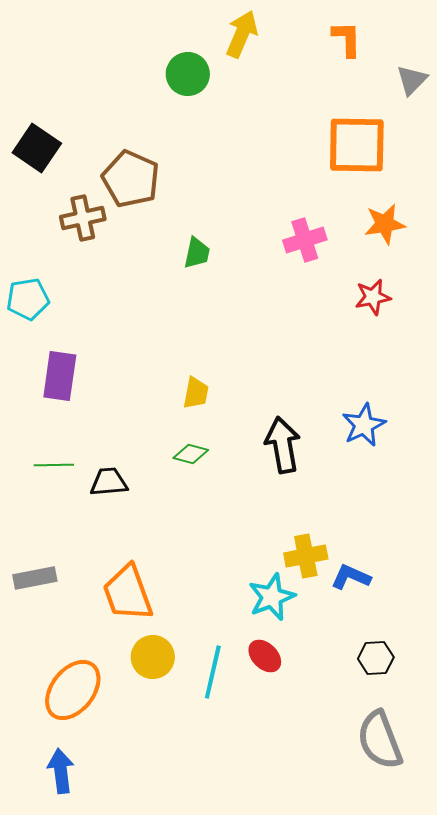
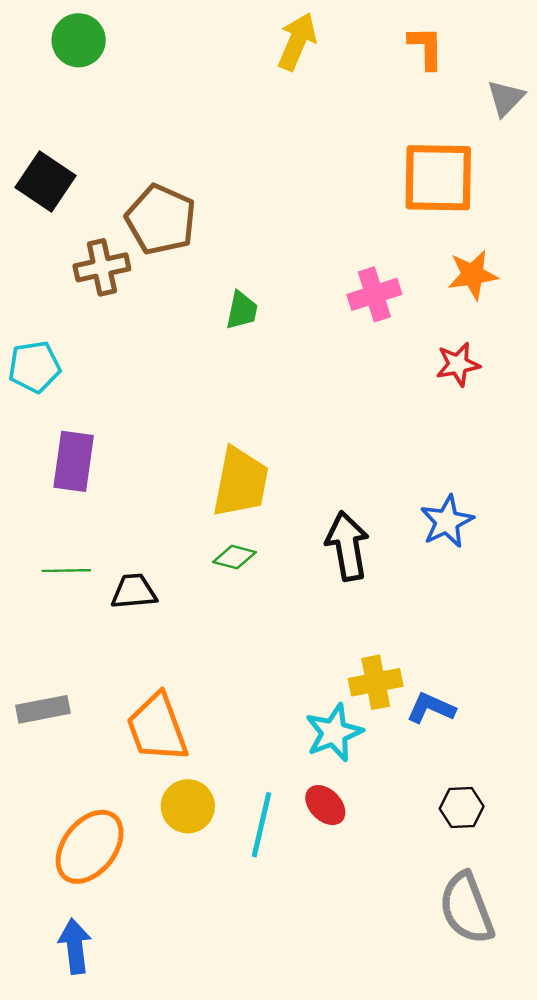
green circle: (188, 74) -> (79, 40), moved
yellow trapezoid: (196, 393) -> (241, 482), size x1.8

